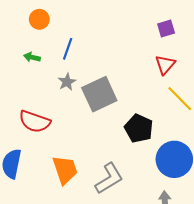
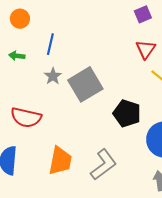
orange trapezoid: (65, 170) -> (60, 161), turned 36

